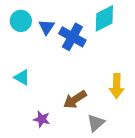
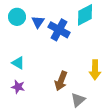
brown arrow: (75, 100) -> (61, 81), turned -36
purple star: (42, 119) -> (18, 87), moved

